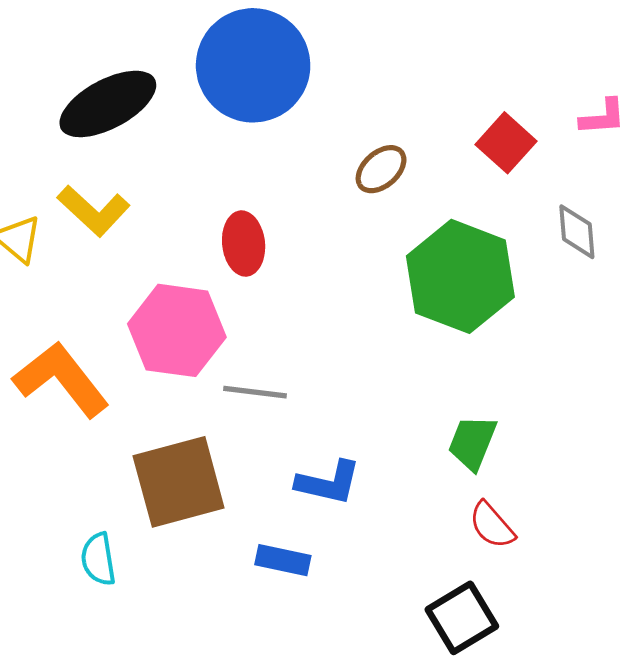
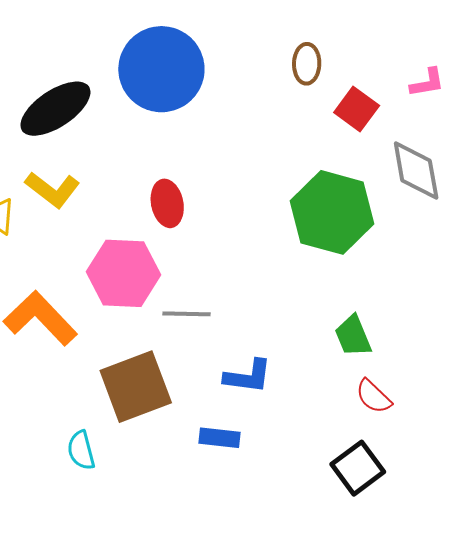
brown ellipse: (381, 169) -> (307, 64), moved, turned -42
gray diamond: (577, 232) -> (416, 170), size x1.5
green trapezoid: (472, 443) -> (353, 336), turned -39

